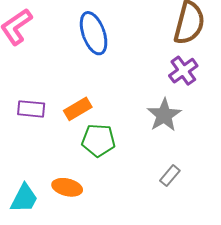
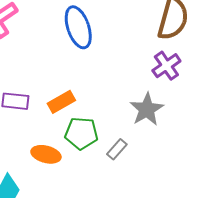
gray rectangle: (170, 176) -> (117, 149), moved
orange ellipse: (67, 187) -> (46, 154), moved

